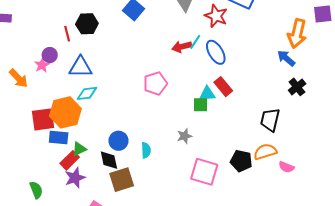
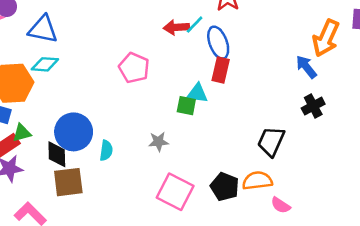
pink pentagon: (155, 83) -> (134, 68), turned 30
red rectangle: (223, 87) -> (221, 70), moved, turned 42
blue circle: (118, 141) -> (74, 132), size x1.5

